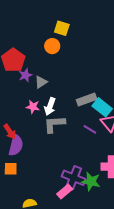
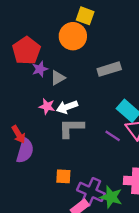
orange circle: (52, 46) -> (73, 36), size x1.5
gray rectangle: (87, 100) -> (109, 69), moved
white arrow: (50, 106) -> (67, 107), turned 48
orange square: (11, 169) -> (63, 176), moved

